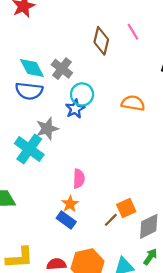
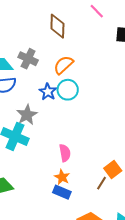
pink line: (133, 32) -> (97, 11), moved
cyan circle: (82, 94) -> (68, 90), moved
orange semicircle: (133, 103) -> (63, 65), moved, turned -40

